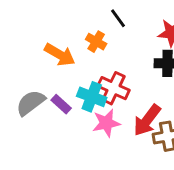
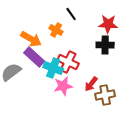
purple rectangle: (61, 104) -> (34, 57), moved, size x1.5
red arrow: (147, 120) -> (91, 84), size x0.7

